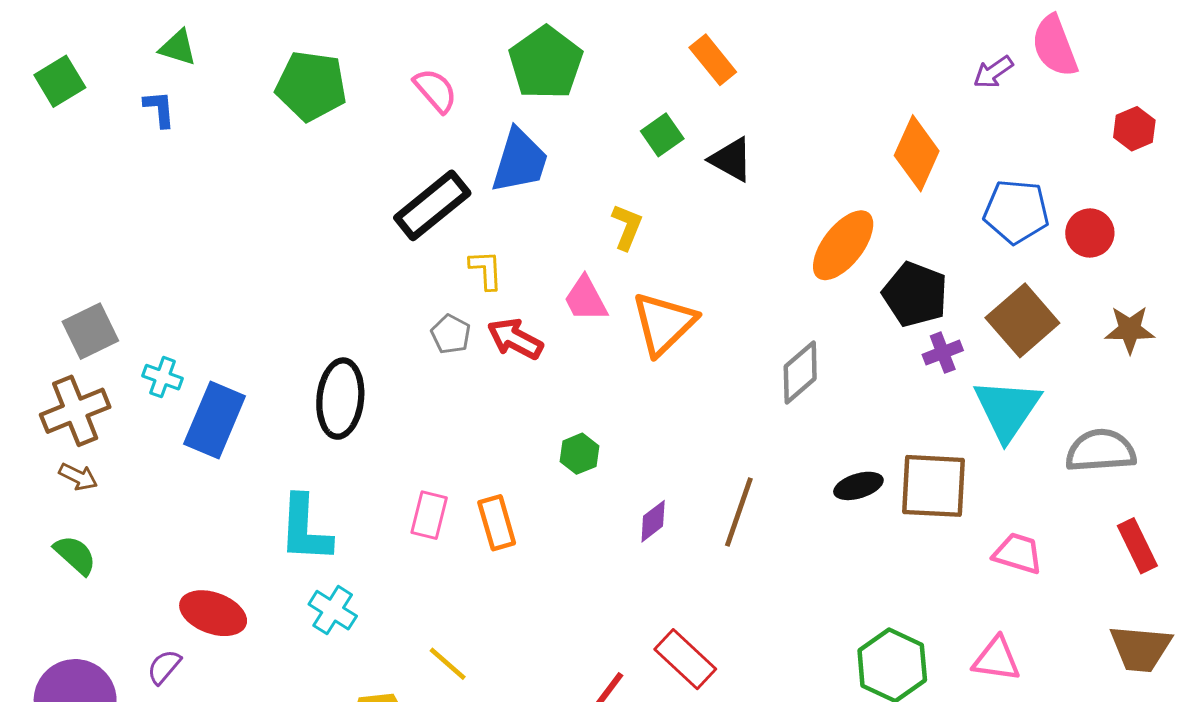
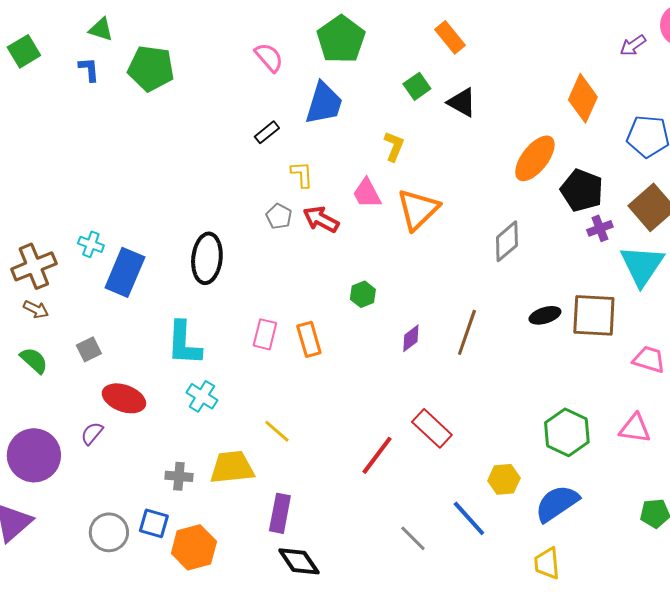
green pentagon: (311, 86) -> (151, 68), moved
black rectangle: (432, 205) -> (267, 132), size x0.5
gray square: (90, 331) -> (89, 349), moved, size x0.7

